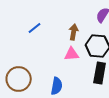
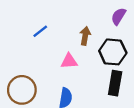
pink triangle: (72, 54) -> (69, 61), moved

